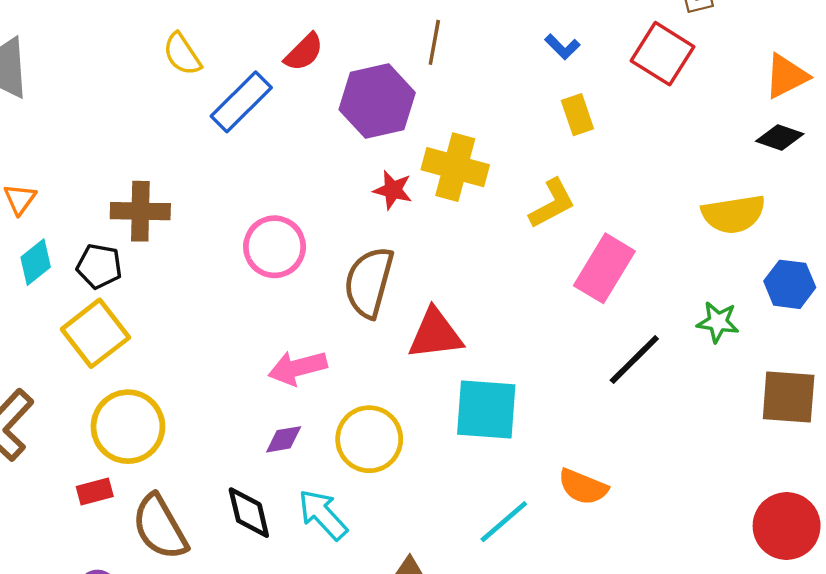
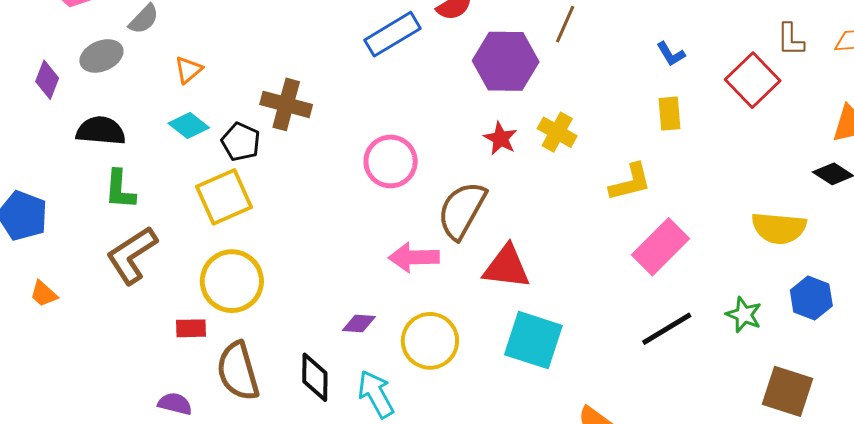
yellow cross: (455, 167) -> (557, 132), size x0.7
cyan diamond: (36, 262) -> (189, 125), turned 63
pink arrow: (298, 368) -> (414, 257), moved

